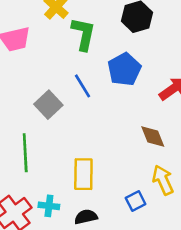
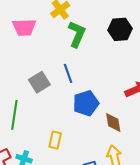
blue pentagon: (124, 69) -> (86, 103), moved
yellow rectangle: (83, 174) -> (55, 140), size x0.7

